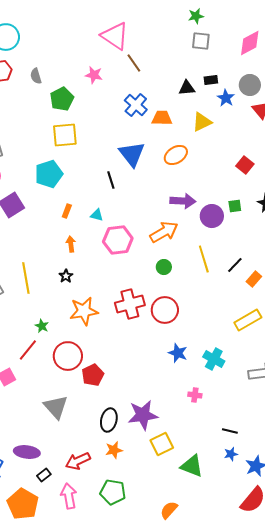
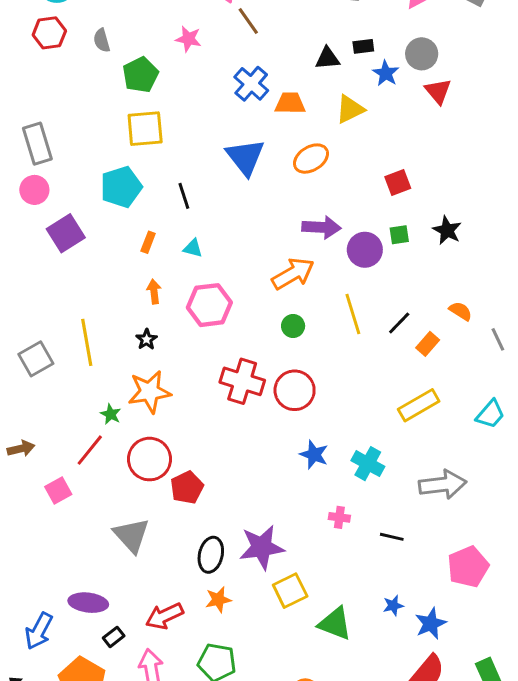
red square: (245, 165) -> (398, 182), moved, turned 30
black line: (111, 180) -> (184, 196), moved
pink hexagon: (118, 240) -> (209, 305), moved
red cross: (130, 304) -> (242, 381), turned 32
orange star: (84, 311) -> (150, 392), moved
black line: (230, 431) -> (392, 537), moved

